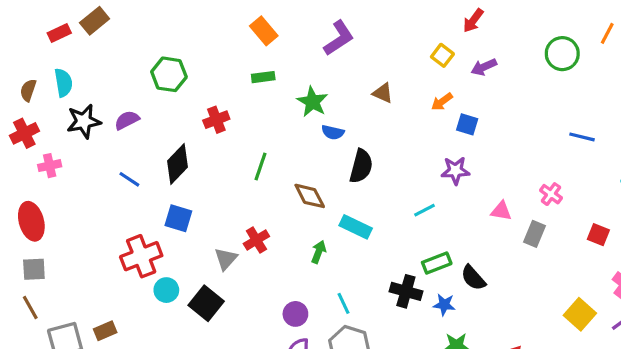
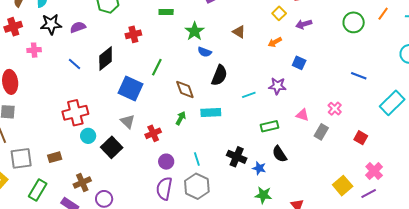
blue square: (467, 124) -> (299, 63), moved
pink cross: (50, 166) -> (34, 50), moved
cyan line: (425, 210) -> (249, 95), moved
blue square: (178, 218) -> (130, 89), moved, size x1.4
cyan rectangle: (356, 227) -> (211, 113), turned -36
red cross: (256, 240) -> (153, 133), moved
green arrow: (319, 252) -> (181, 118), moved
gray triangle: (226, 259) -> (128, 121), turned -35
green rectangle: (437, 263) -> (269, 126), moved
brown rectangle: (105, 331) -> (55, 157), moved

